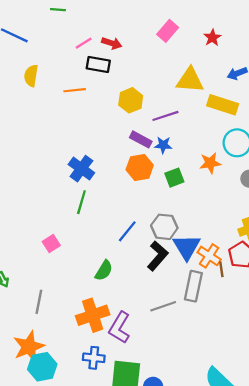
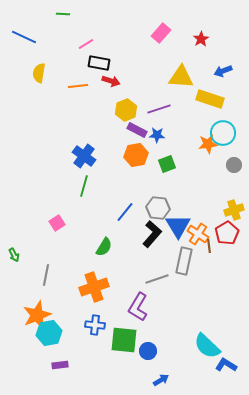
red arrow: (112, 43) -> (111, 81), moved
yellow hexagon: (131, 100) -> (126, 110), moved
orange star: (210, 163) -> (208, 144), moved
purple L-shape: (120, 328) -> (138, 307), moved

